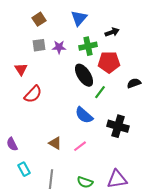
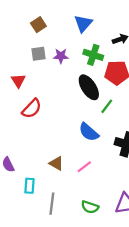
green cross: (88, 46) -> (93, 55), turned 30
cyan rectangle: (24, 169) -> (29, 186), moved, turned 32

